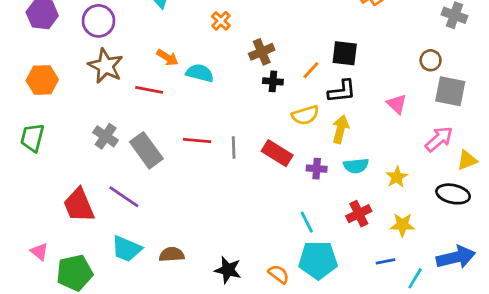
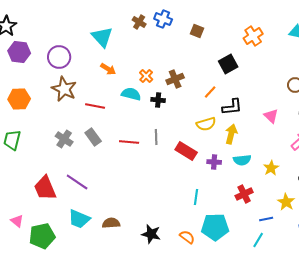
orange cross: (221, 21) -> (146, 76), moved
black square: (345, 53) -> (228, 64), moved, turned -36
orange arrow: (167, 57) -> (108, 69), moved
black cross: (273, 81) -> (158, 100), moved
gray line: (234, 148) -> (156, 137), moved
gray rectangle: (146, 150) -> (93, 137), moved, size x0.7
cyan line: (307, 222) -> (196, 197), moved, turned 35
yellow star: (402, 225) -> (286, 202), moved, turned 30
blue line: (386, 261) -> (266, 219), moved
cyan line: (415, 278) -> (258, 240), moved

